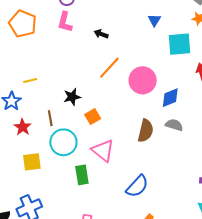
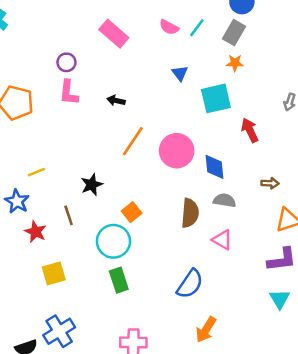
blue diamond: (170, 98) -> (214, 167), turned -65
orange square: (93, 117) -> (132, 212), moved
cyan circle: (63, 142) -> (113, 241), moved
pink triangle: (103, 150) -> (222, 240), moved, size x0.7

